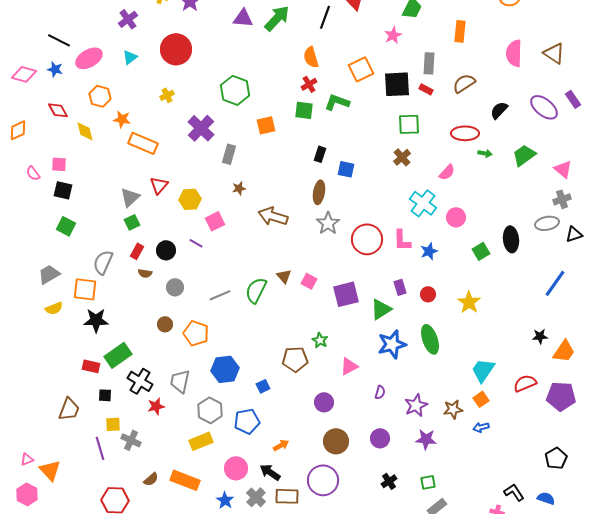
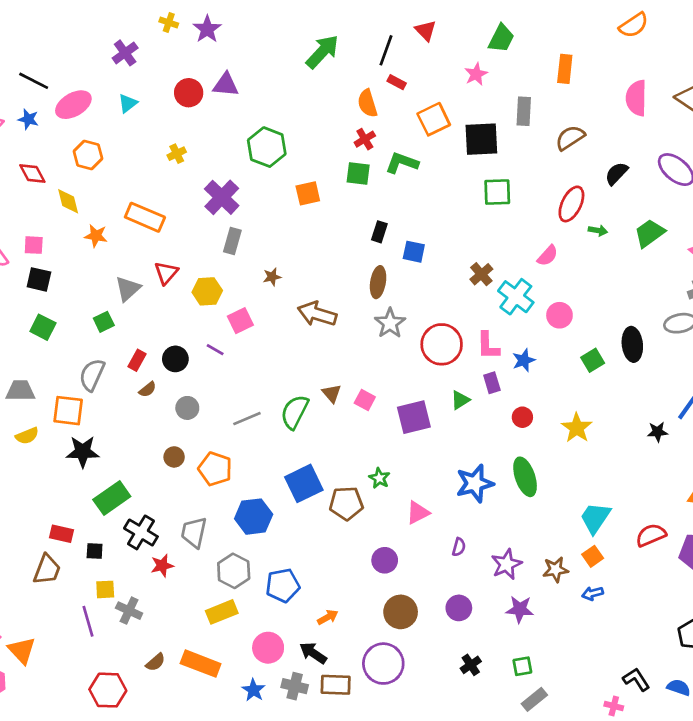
purple triangle: (243, 18) -> (226, 85), moved
red circle: (176, 49) -> (189, 93), size x0.7
red rectangle: (426, 89) -> (397, 82), moved
orange star: (122, 119) -> (96, 236), moved
red ellipse: (465, 133) -> (571, 204), turned -64
gray rectangle: (229, 154) -> (232, 241), moved
brown cross: (402, 157) -> (481, 274), moved
green square: (132, 222) -> (104, 322), moved
brown semicircle: (145, 273) -> (148, 389), turned -48
gray trapezoid: (49, 274) -> (20, 391), turned 30
purple rectangle: (400, 287) -> (492, 383), moved
green triangle: (381, 309) -> (460, 400), moved, size x0.7
black star: (540, 336) -> (658, 432), moved
red rectangle: (91, 366) -> (61, 534), moved
blue square: (263, 386) -> (304, 483), moved, size x2.0
gray cross: (256, 497) -> (295, 686), turned -30

